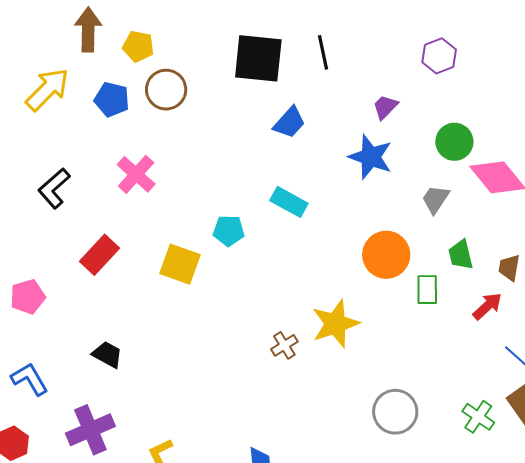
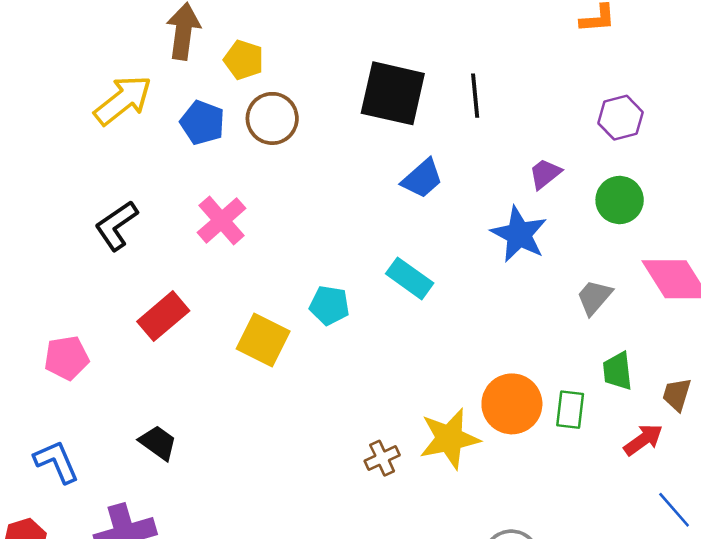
green circle: (454, 142) -> (620, 200), moved
orange circle: (386, 255) -> (512, 404), moved

